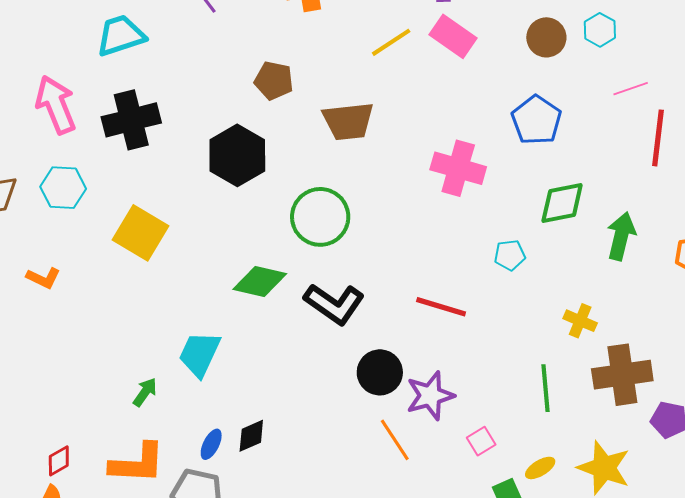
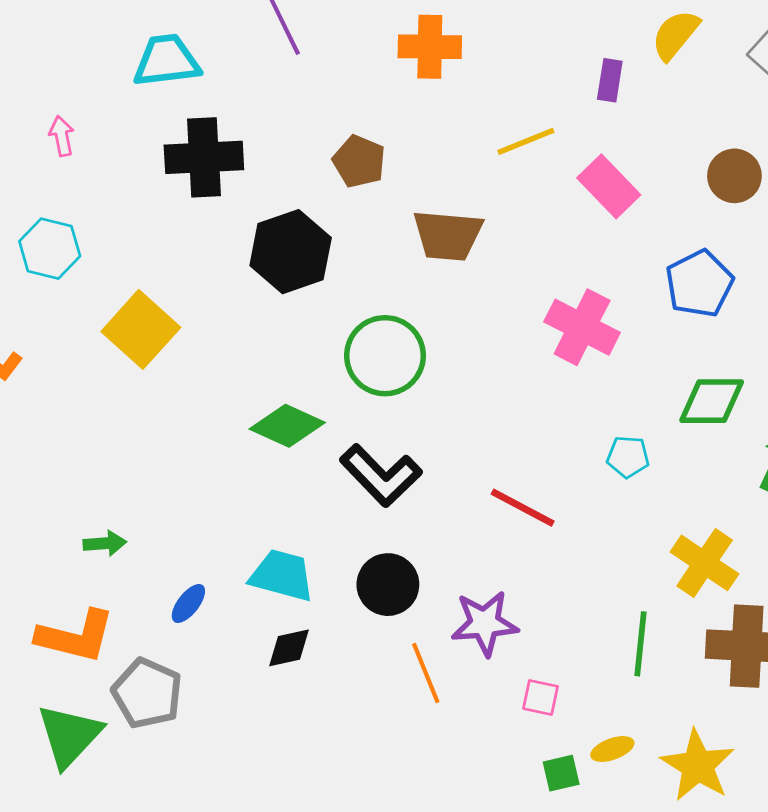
pink rectangle: (453, 36) -> (609, 186), moved
pink arrow: (56, 105) -> (62, 136), size x0.5
black cross: (131, 120) -> (204, 157), moved
yellow cross: (580, 321) -> (705, 563), size x1.5
cyan trapezoid: (200, 354) -> (282, 575), moved, turned 69
black circle: (380, 372) -> (388, 585), moved
green arrow: (145, 392) -> (105, 543), turned 40
black diamond: (251, 436) -> (289, 648), moved
pink square: (481, 441) -> (541, 697), turned 32
blue ellipse: (211, 444) -> (188, 603), moved

